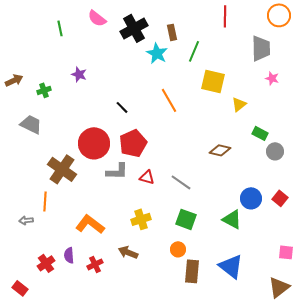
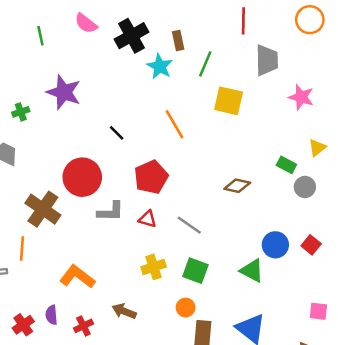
gray trapezoid: (261, 48) -> (267, 60), moved
purple star: (79, 74) -> (64, 92), size x1.8
pink star: (272, 78) -> (301, 97), size x1.5
yellow triangle: (239, 104) -> (317, 148), moved
red pentagon: (133, 143) -> (151, 177), moved
yellow cross: (141, 219) -> (154, 267), moved

